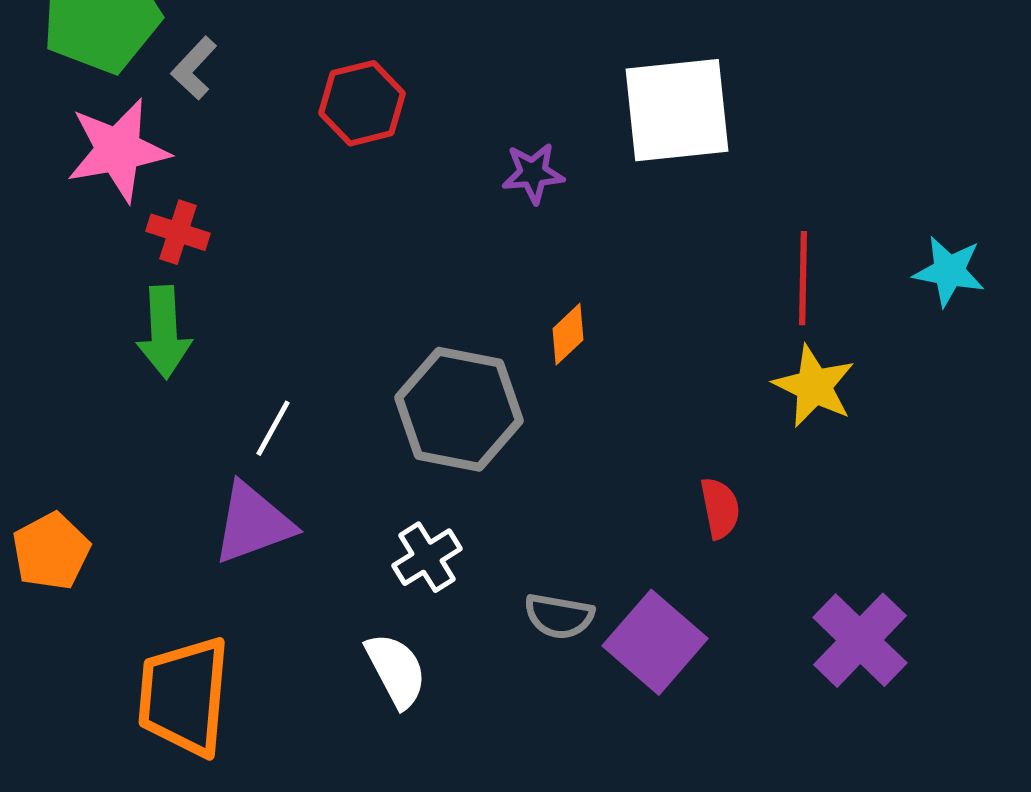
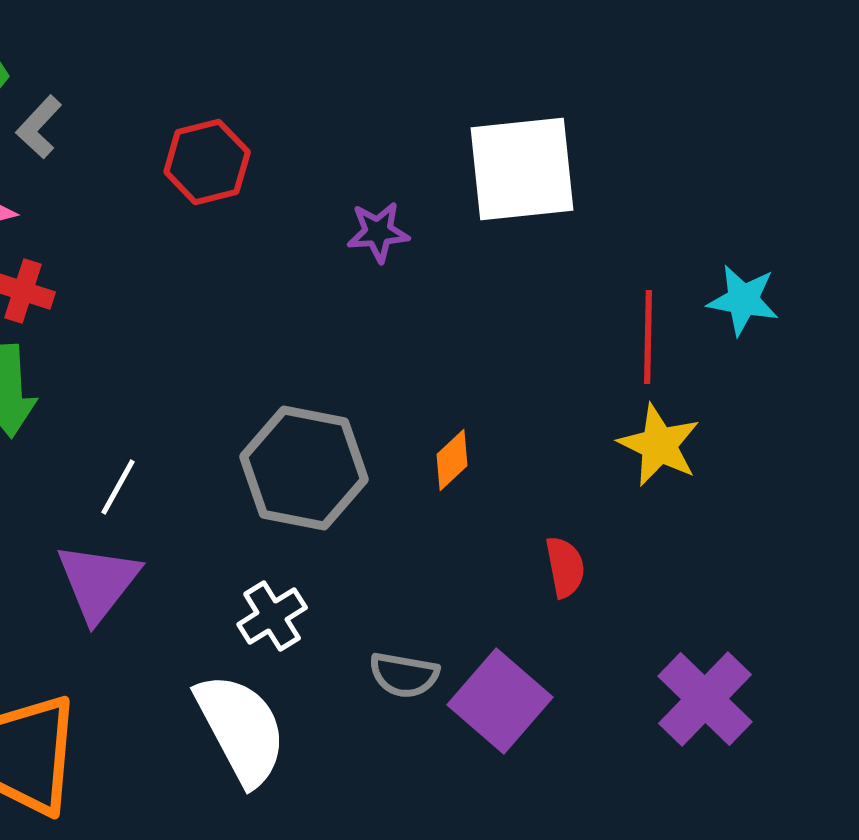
cyan star: (949, 271) -> (743, 300), moved
orange diamond: (568, 334) -> (452, 460), moved
purple triangle: (253, 523) -> (98, 582), turned -32
white semicircle: (396, 670) -> (241, 729), size x1.5

